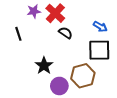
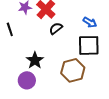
black semicircle: (65, 33) -> (56, 28), turned -72
purple circle: (59, 86) -> (27, 80), moved

